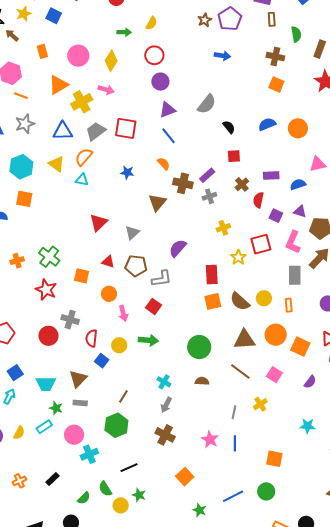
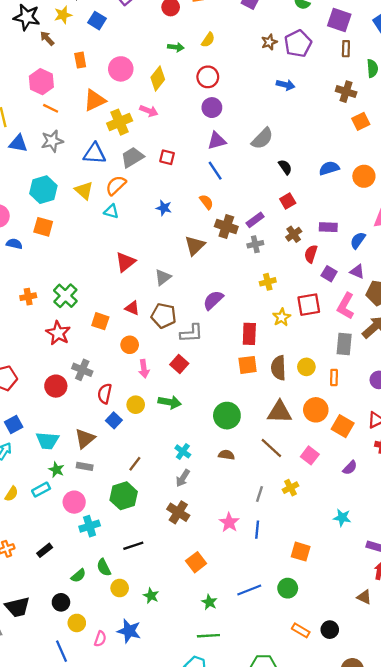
orange square: (276, 85) -> (361, 121), moved, turned 35
red square: (126, 128) -> (167, 157), size x0.6
red square: (234, 156) -> (288, 201), turned -32
blue semicircle: (298, 184) -> (358, 240), turned -42
brown semicircle: (240, 301) -> (278, 368), turned 40
green star: (139, 495) -> (151, 596), moved

